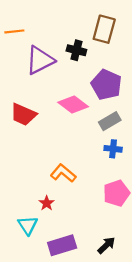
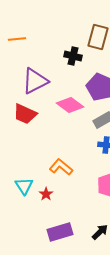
purple triangle: (40, 60) -> (35, 81), moved
cyan triangle: (28, 225) -> (24, 186), moved

